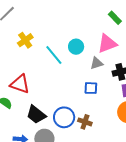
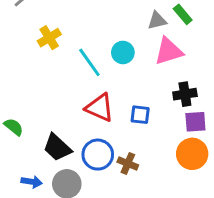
gray triangle: (97, 63) -> (157, 21), moved
red triangle: (20, 84) -> (100, 108), moved

